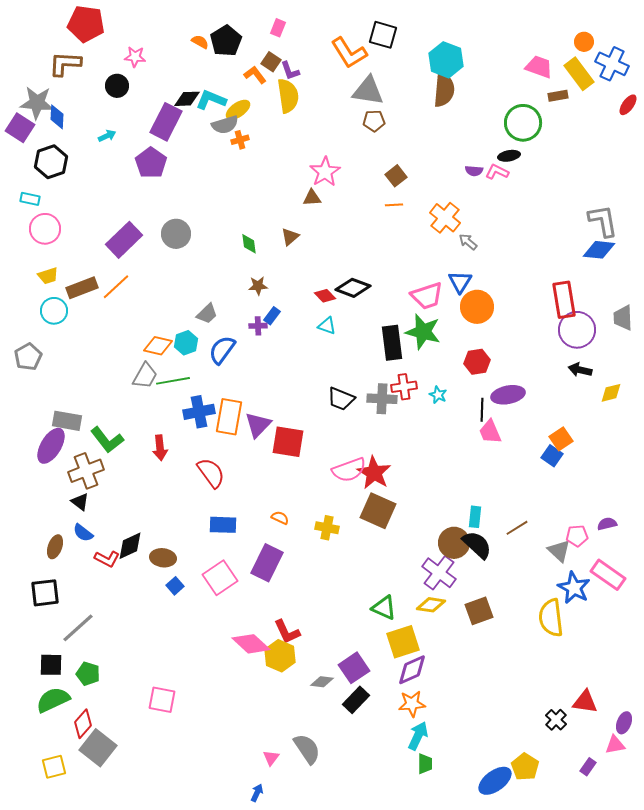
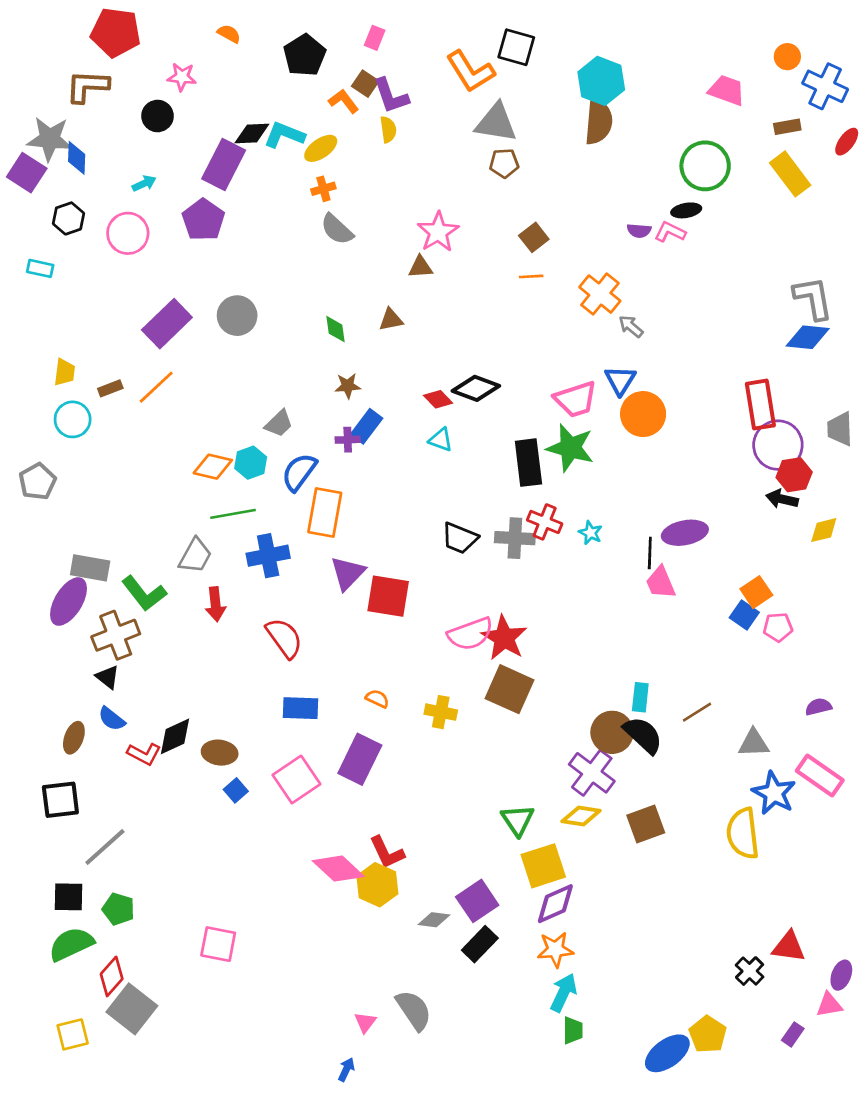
orange semicircle: (200, 42) -> (229, 34), moved
purple L-shape: (290, 71) -> (391, 96), size x1.4
yellow rectangle: (579, 74) -> (790, 174), moved
yellow semicircle: (288, 96) -> (388, 129), size x0.6
brown rectangle: (558, 96) -> (787, 127), moved
gray semicircle: (225, 125) -> (337, 229), moved, turned 60
black hexagon: (51, 162) -> (69, 218), size x0.7
pink circle: (45, 229) -> (128, 233), moved
brown triangle: (290, 237) -> (391, 320), turned 30
yellow trapezoid: (48, 276) -> (64, 372), turned -65
brown rectangle: (82, 288) -> (110, 388), size x0.6
blue rectangle: (272, 316) -> (367, 426), size x1.4
red hexagon: (477, 362) -> (794, 475), moved
gray trapezoid: (145, 376) -> (195, 556), moved
red cross: (404, 387) -> (545, 522), turned 30
orange rectangle: (229, 417) -> (325, 512), moved
pink pentagon: (577, 536) -> (778, 627), moved
gray triangle: (559, 551) -> (754, 743), turned -45
green triangle: (384, 608) -> (518, 820), turned 32

